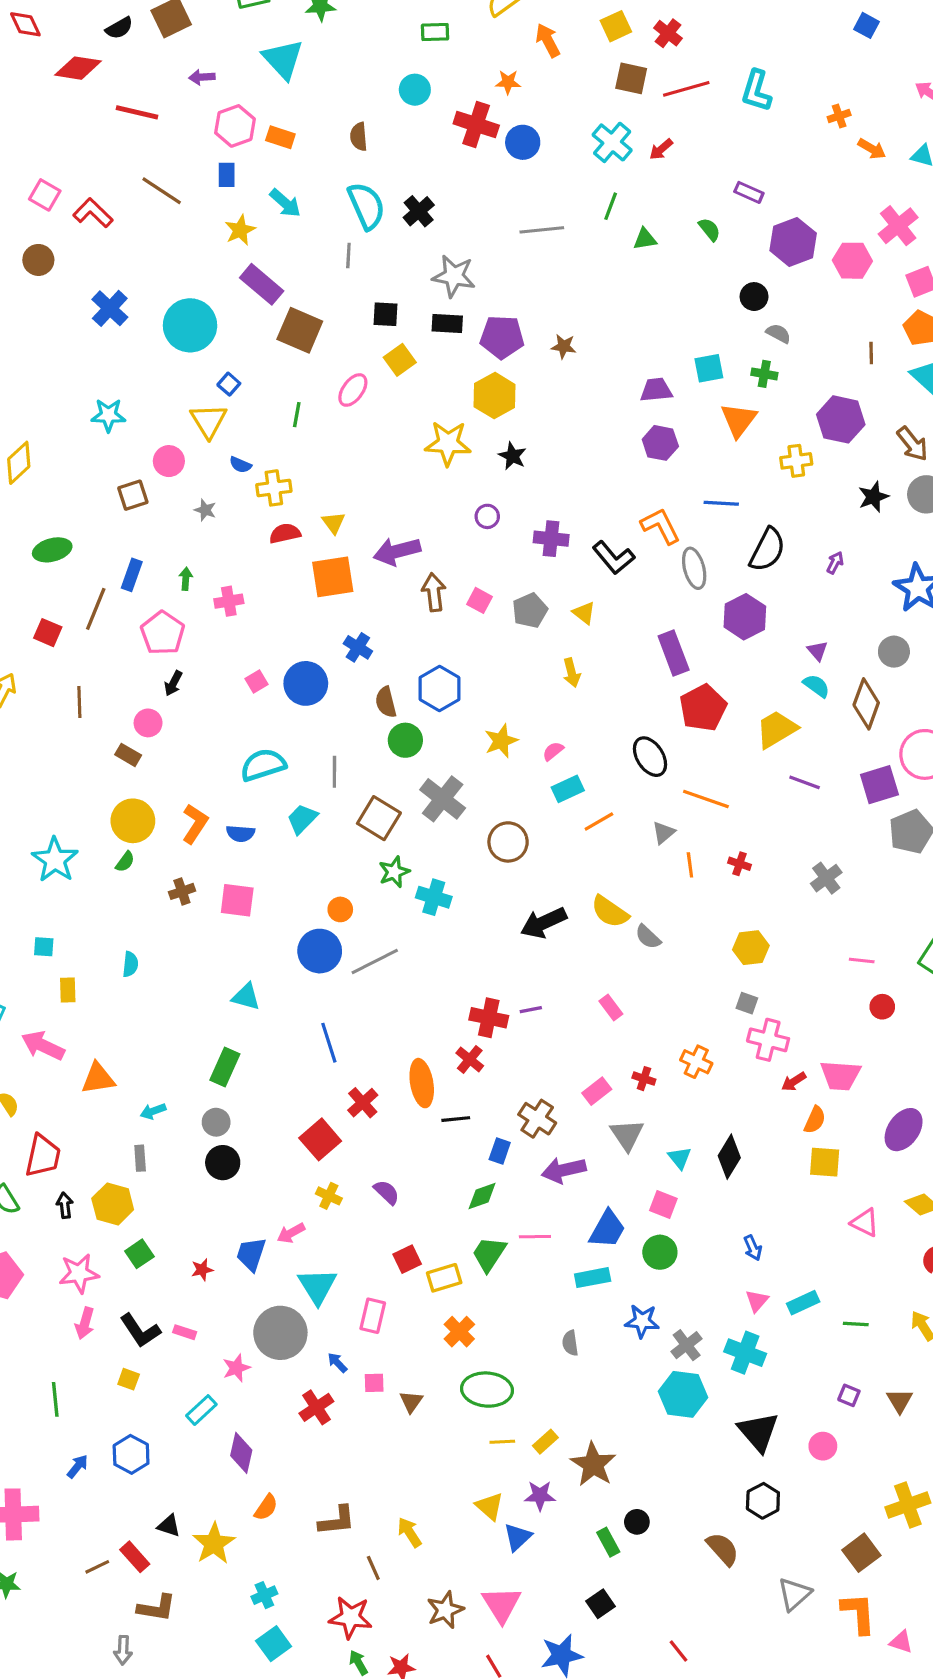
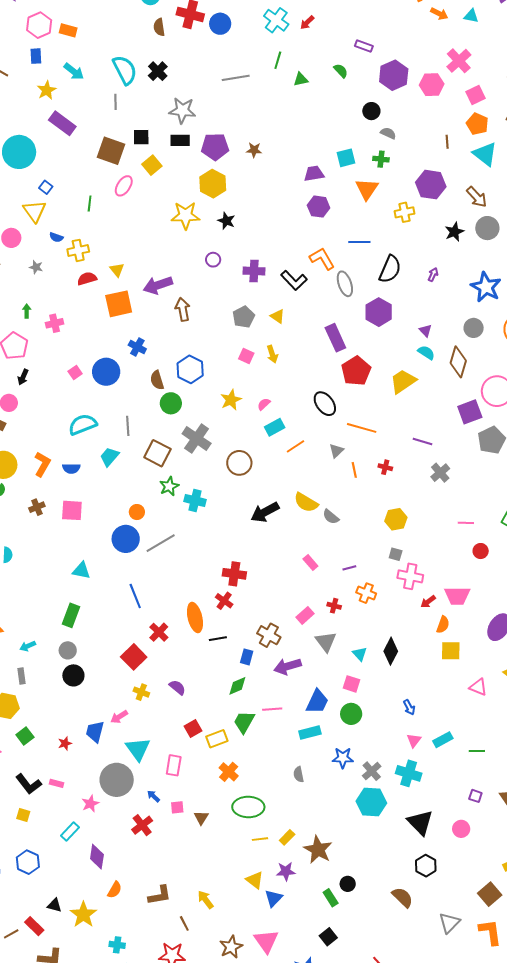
brown semicircle: (359, 137) -> (159, 27), moved
brown square: (300, 330) -> (111, 151), moved
pink square: (479, 600) -> (246, 356), moved
purple line: (805, 782) -> (423, 441), moved
purple line: (531, 1010) -> (349, 568), moved
cyan cross: (264, 1595) -> (117, 945), turned 35

